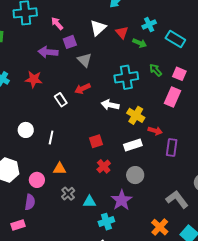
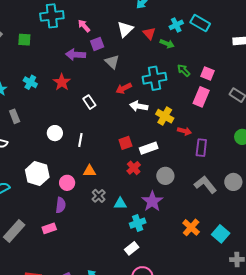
cyan rectangle: (175, 39) -> (200, 23), moved
red star: (34, 79) -> (62, 82), turned 30
red arrow: (82, 89) -> (124, 88), moved
white rectangle: (133, 145) -> (149, 148), moved
gray L-shape: (177, 199) -> (205, 185), moved

